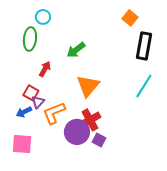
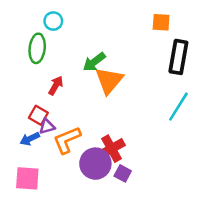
orange square: (130, 18) -> (161, 22), turned -35
orange triangle: (88, 86) -> (109, 81), moved
purple triangle: (38, 102) -> (47, 126), turned 32

